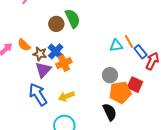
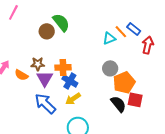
orange semicircle: (24, 45) -> (21, 75), moved
blue cross: (56, 51) -> (70, 81), moved
blue rectangle: (141, 52) -> (134, 29), moved
orange cross: (64, 63) -> (63, 67), turned 35
red square: (135, 85) -> (135, 100), moved

